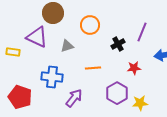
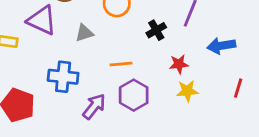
purple hexagon: (117, 93) -> (134, 95), moved
yellow star: (140, 103) -> (187, 91), moved

